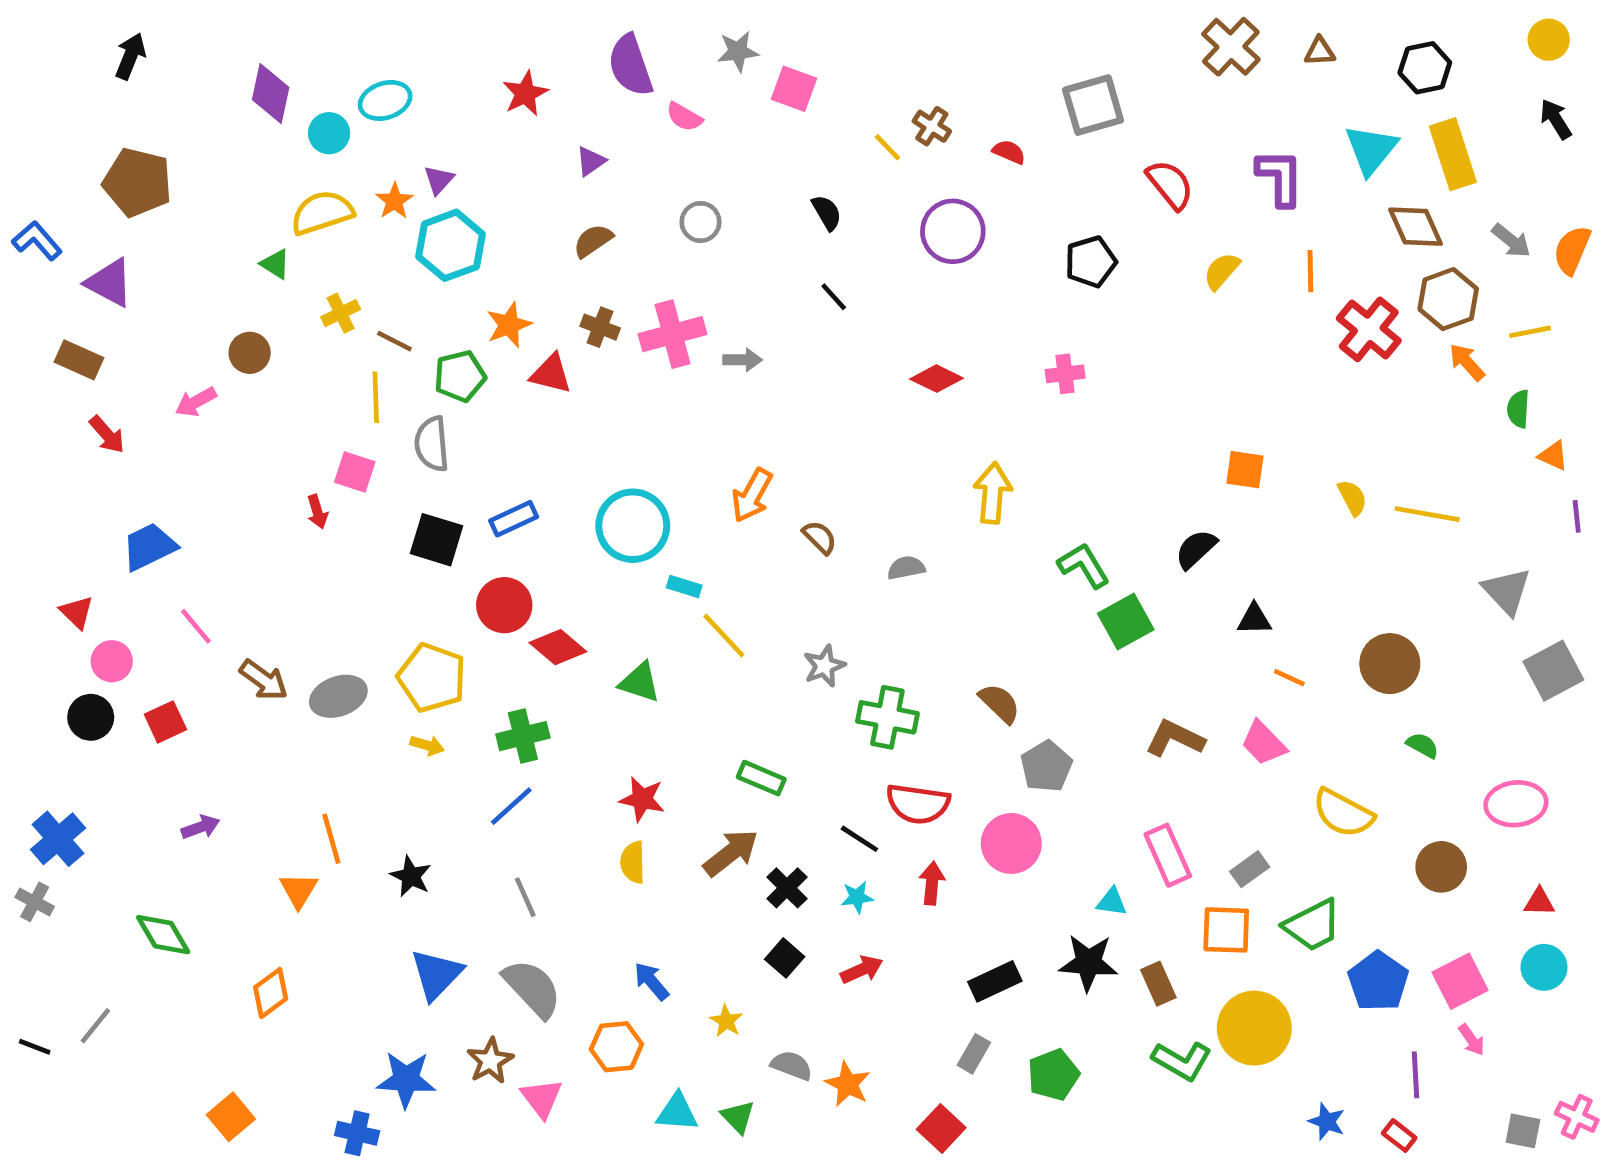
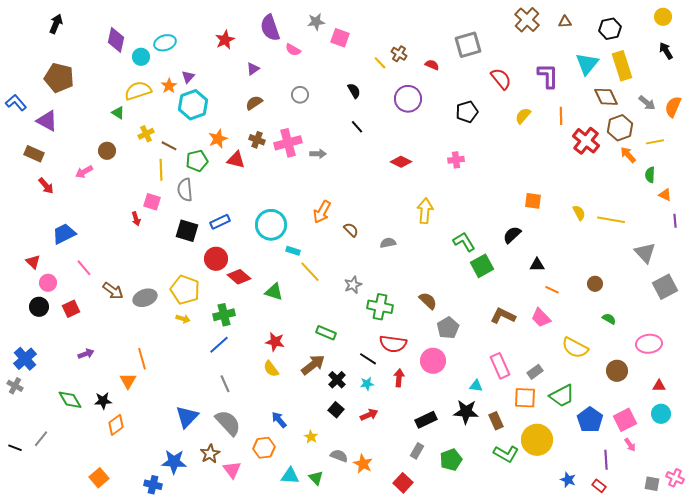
brown circle: (1390, 664) -> (595, 284), size x0.6
yellow semicircle: (633, 862) -> (271, 369), turned -36
black star: (411, 876) -> (103, 401), moved, turned -30

